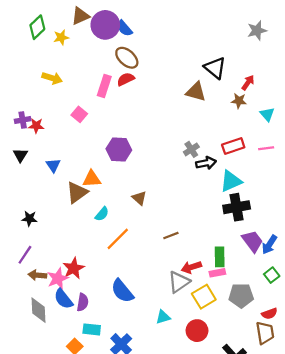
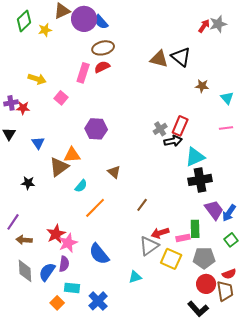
brown ellipse: (127, 58) -> (103, 48), turned -55
yellow arrow: (52, 78) -> (37, 79), moved
red arrow: (248, 83) -> (204, 26), moved
brown triangle: (196, 92) -> (159, 59), moved
red rectangle: (233, 146) -> (180, 126), moved, turned -48
black star: (29, 218) -> (28, 183), moved
brown line: (171, 235) -> (142, 205), turned -32
green rectangle: (220, 257) -> (195, 229), moved
pink star: (58, 278) -> (68, 243), moved
yellow square: (204, 297) -> (171, 259), turned -35
blue semicircle: (63, 299) -> (47, 272), moved, turned 72
red circle: (197, 331) -> (206, 284), moved

